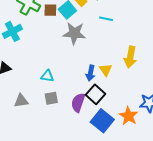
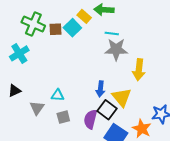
gray star: (74, 33) -> (116, 49), moved
yellow triangle: (106, 70) -> (122, 97), moved, size x1.5
gray triangle: (21, 101) -> (37, 108), moved, turned -42

